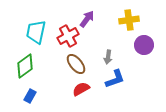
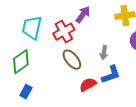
red semicircle: (81, 89) -> (88, 85), moved

